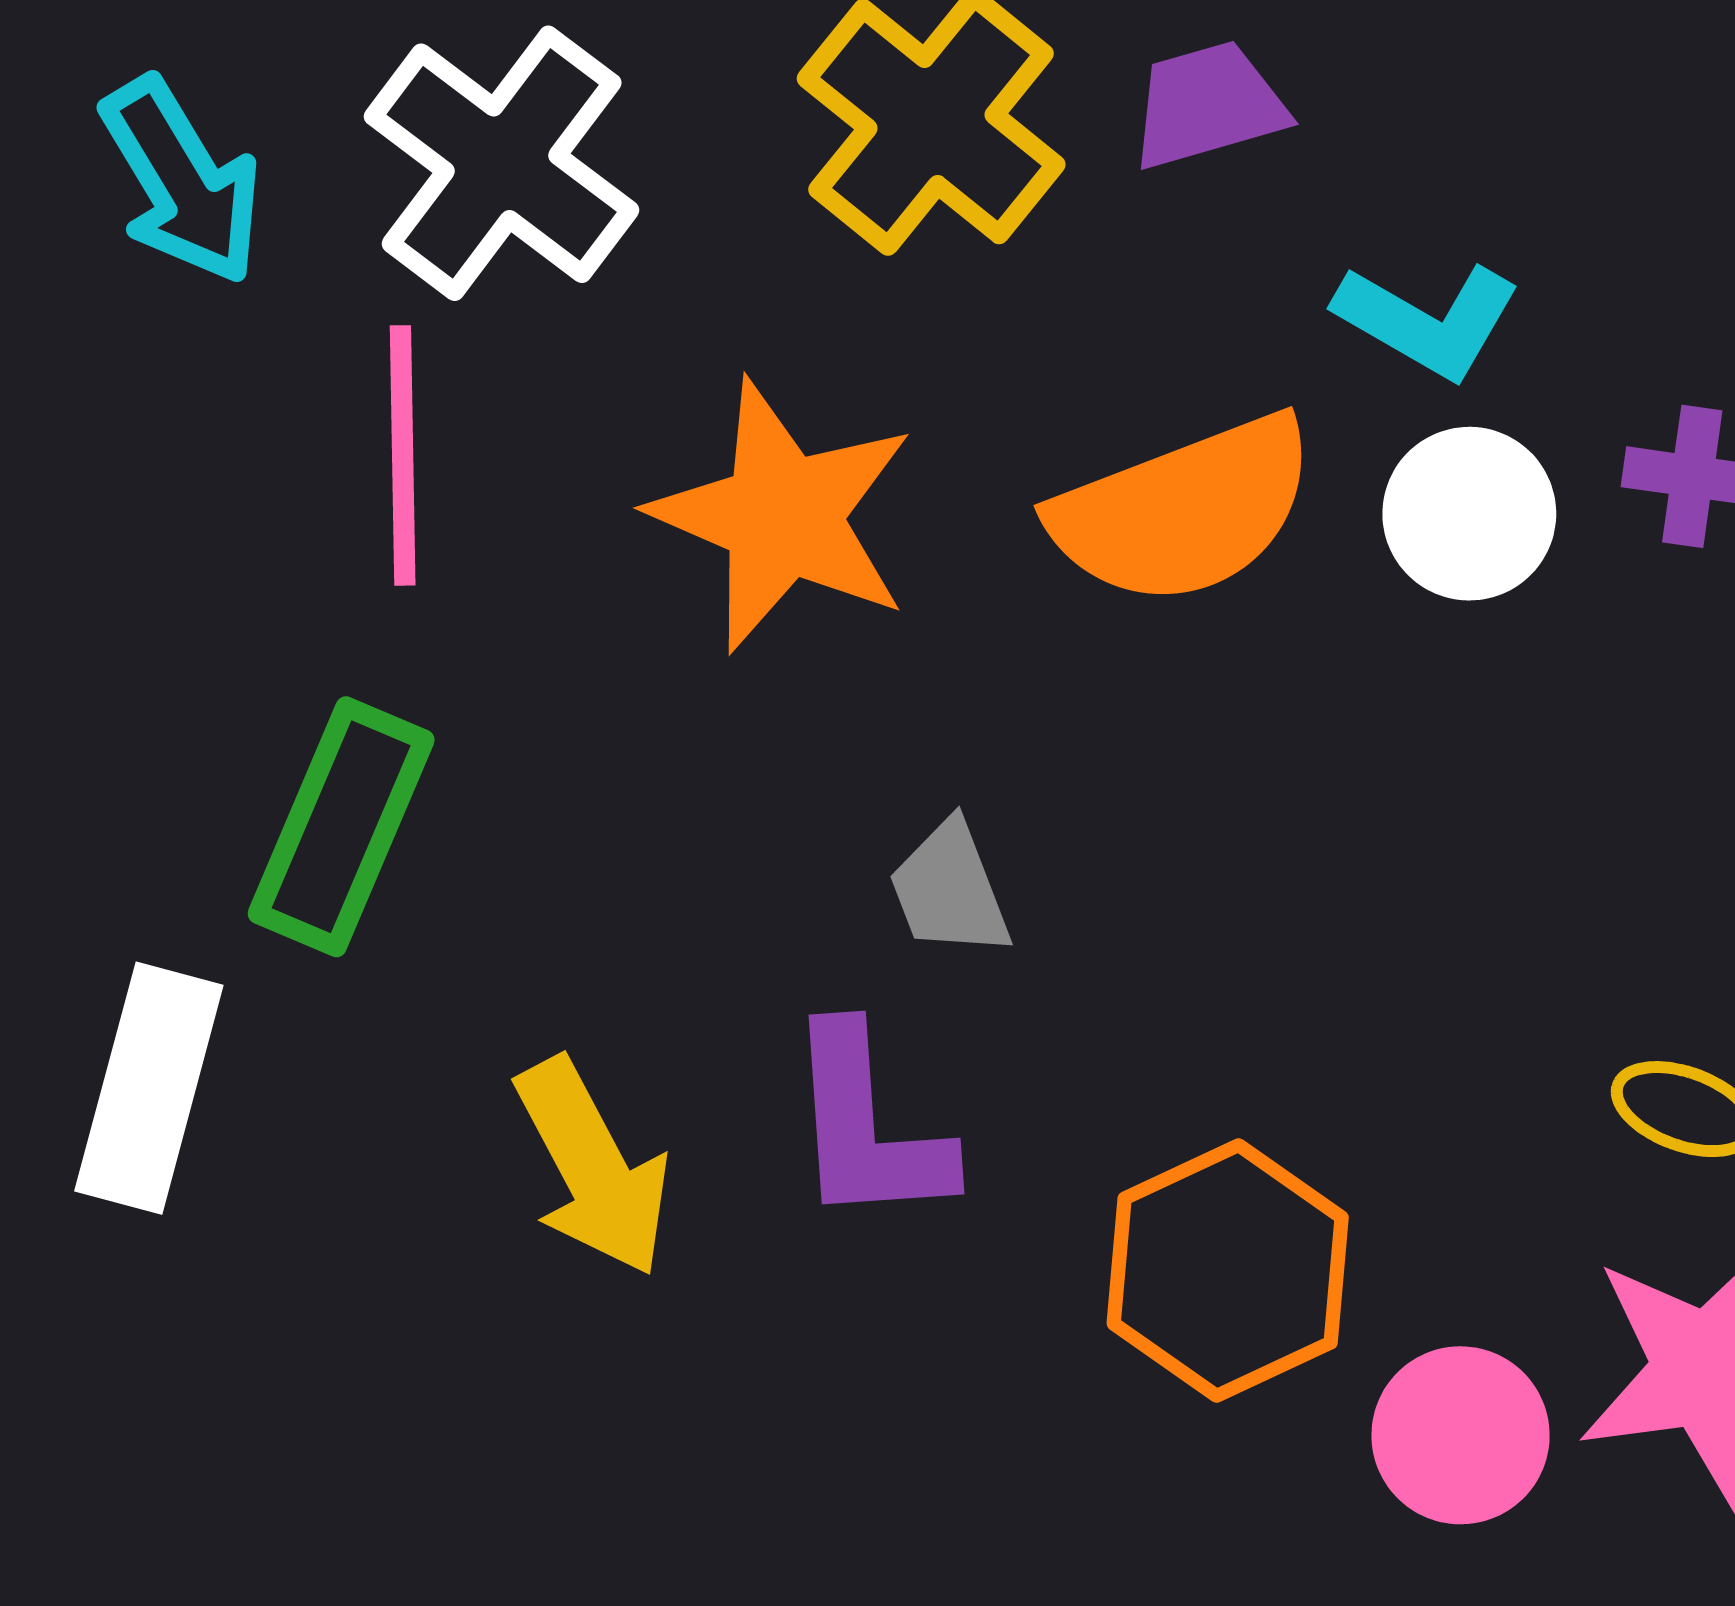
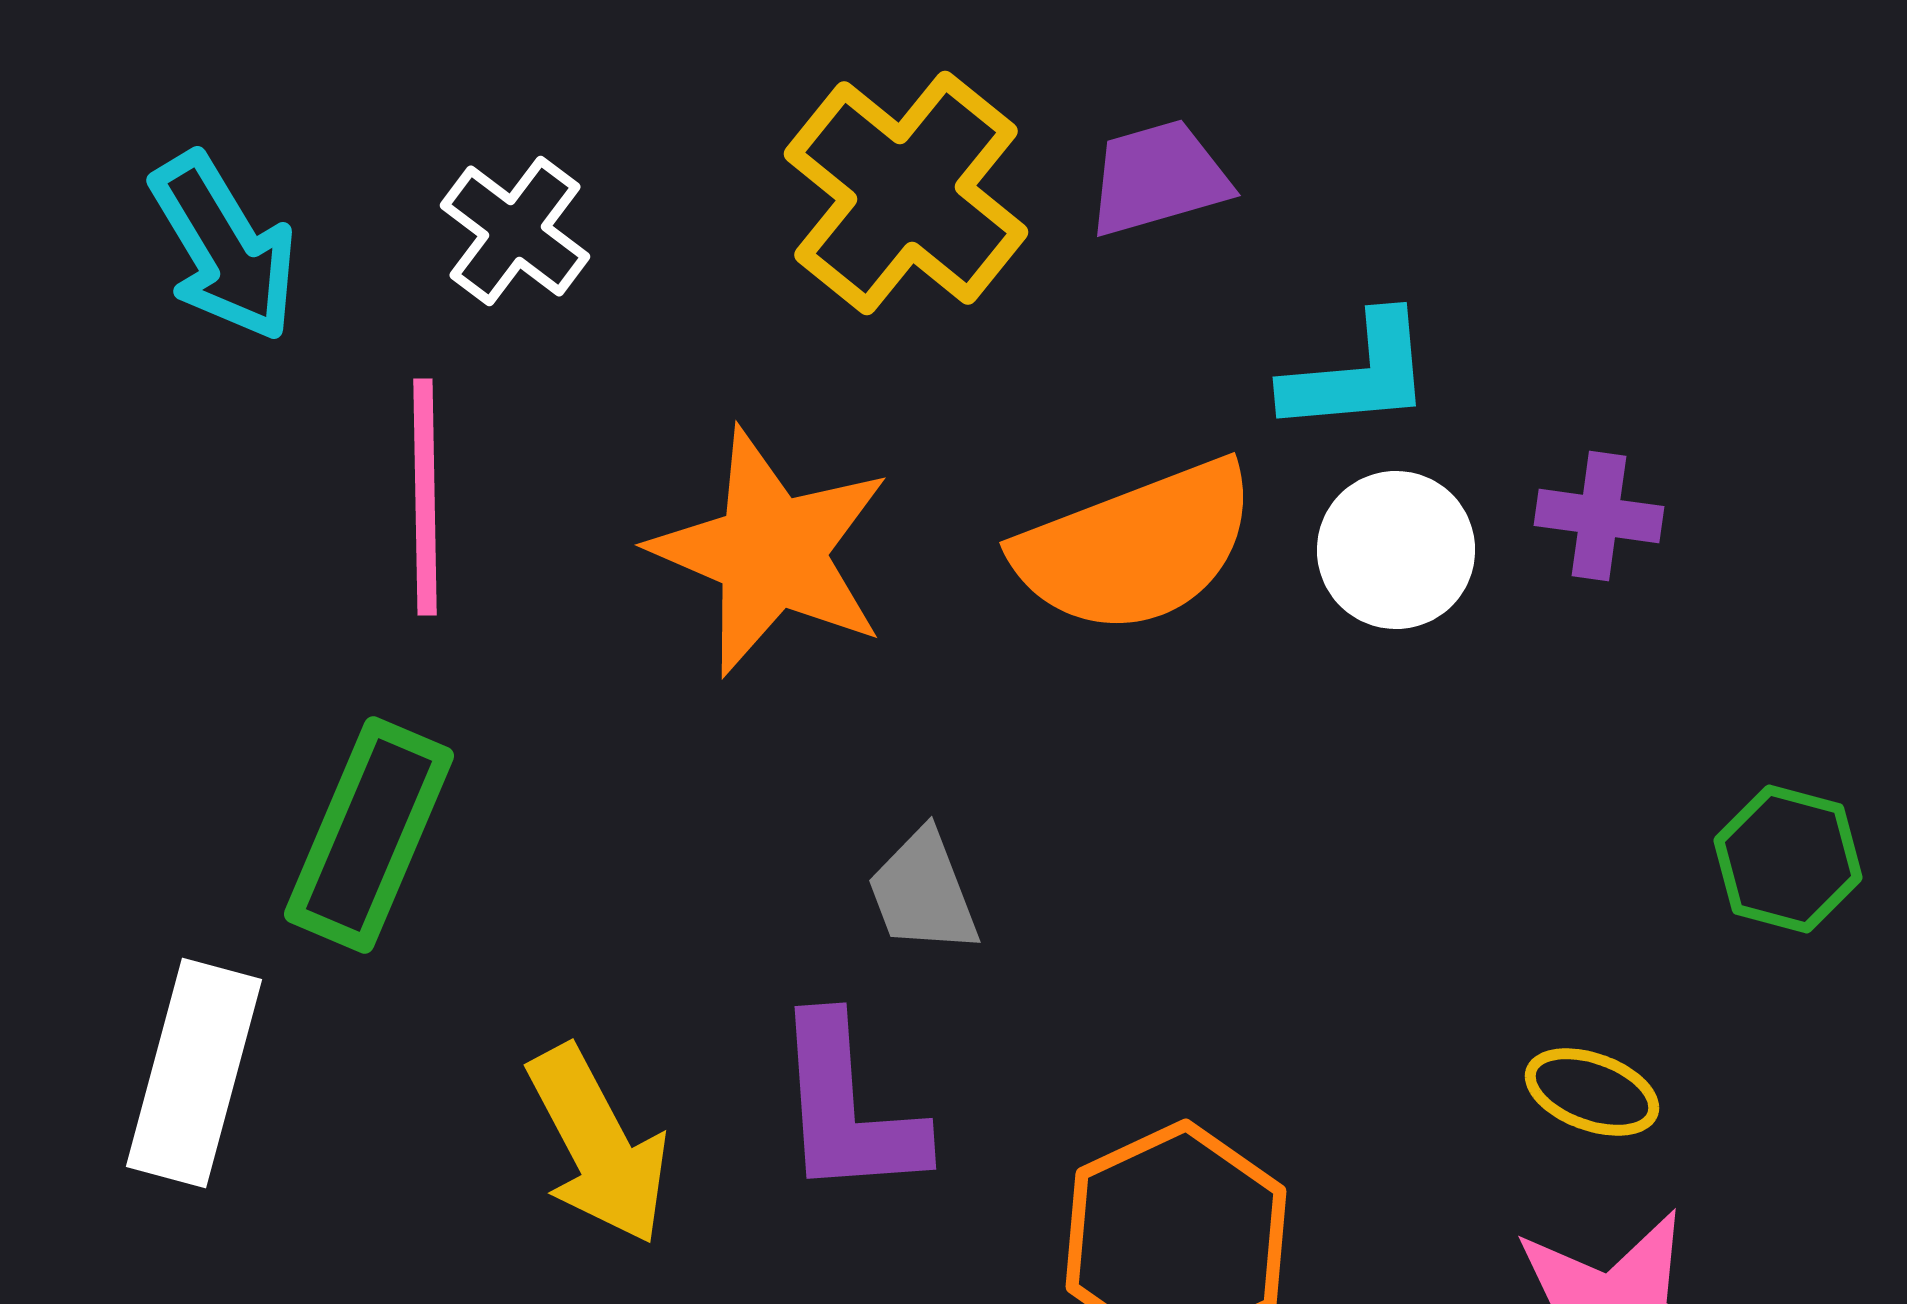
white cross: (502, 163) -> (515, 231), size x0.6
cyan L-shape: (1428, 320) -> (1358, 374), turned -35

